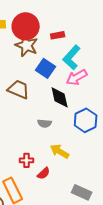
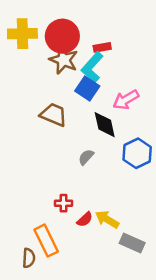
cyan L-shape: (72, 57) -> (92, 67), moved
gray semicircle: (45, 123) -> (86, 157), turned 128
yellow arrow: (60, 151) -> (107, 219), moved

